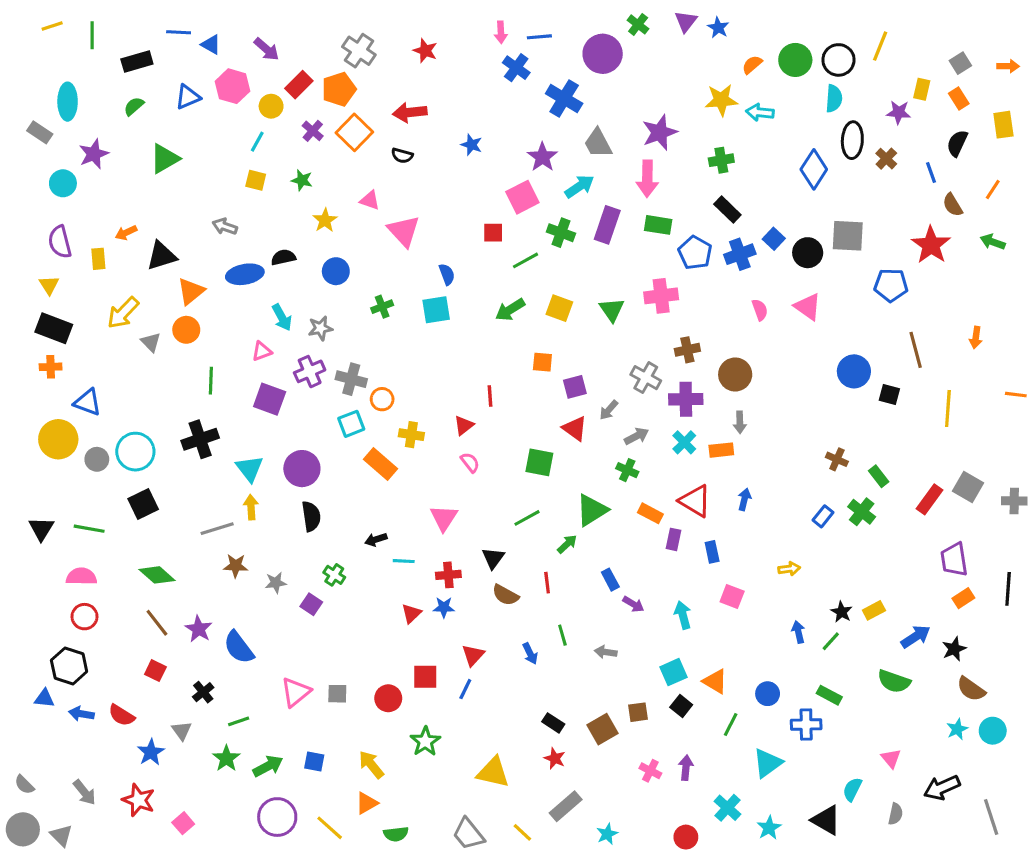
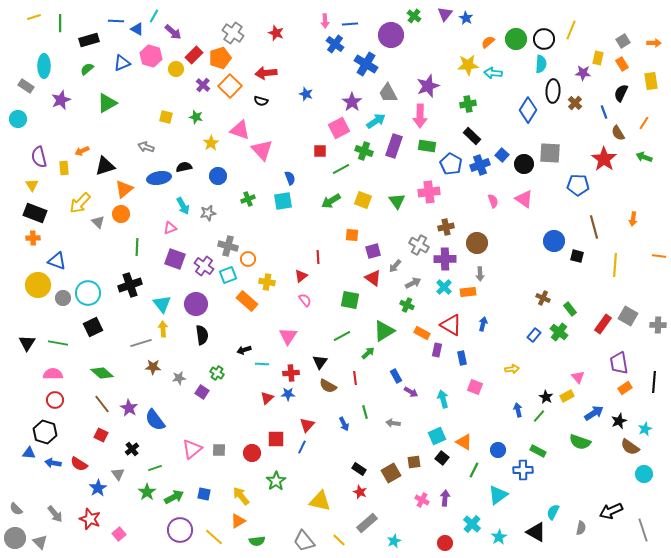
cyan line: (257, 142) -> (154, 16), moved
cyan circle: (63, 183) -> (18, 119), moved
pink triangle: (370, 200) -> (240, 130), size x1.5
purple cross: (310, 371) -> (204, 266), moved, turned -30
cyan star: (957, 729) -> (645, 429), moved
pink triangle: (891, 758) -> (578, 377), moved

